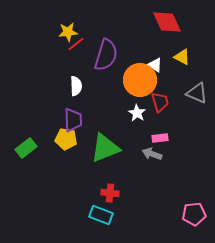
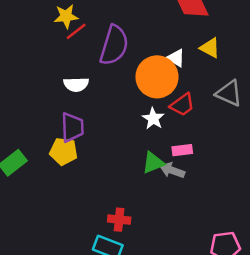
white semicircle: (76, 86) -> (76, 84), turned 90
red trapezoid: (160, 102) -> (182, 105), turned 70
green triangle: (105, 148) -> (153, 163), moved, size x0.6

